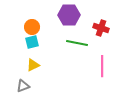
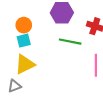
yellow triangle: (33, 65) -> (25, 64), size x1.5

